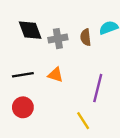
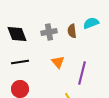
black diamond: (30, 30) -> (17, 34), moved
orange triangle: (55, 75) -> (58, 62), moved, turned 32

